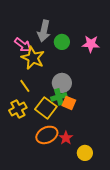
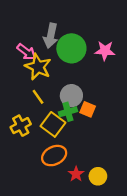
green circle: (62, 42) -> (71, 48), size x1.6
yellow line: (25, 86) -> (38, 97), moved
orange square: (69, 103) -> (88, 109), moved
red star: (66, 138) -> (76, 174), moved

